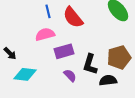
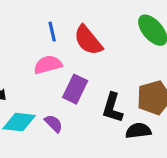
purple rectangle: (64, 51) -> (75, 89), turned -48
purple semicircle: (70, 75) -> (54, 124), moved

